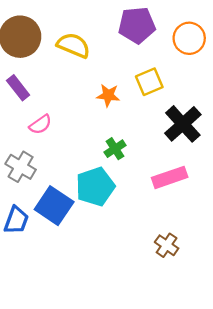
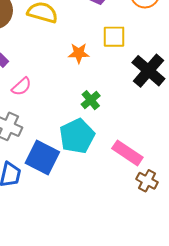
yellow square: (149, 82) -> (114, 37), turned 30
pink rectangle: (170, 177) -> (127, 153), moved, turned 60

